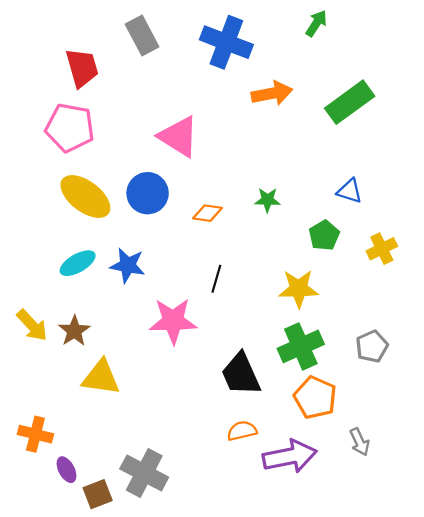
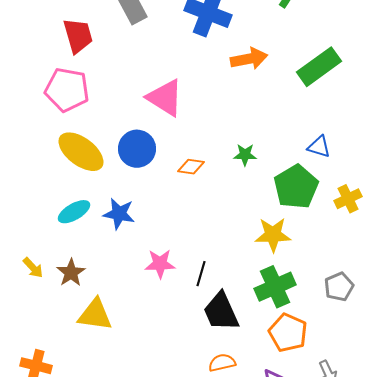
green pentagon: (324, 235) -> (296, 187), size x1.6
black line: (216, 279) -> (201, 274), moved
pink star: (173, 321) -> (160, 264), size x0.7
yellow arrow: (32, 325) -> (33, 268), size x0.7

